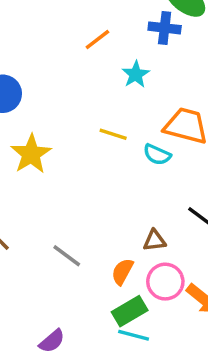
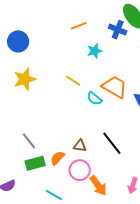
green rectangle: (130, 311) -> (35, 163), moved

